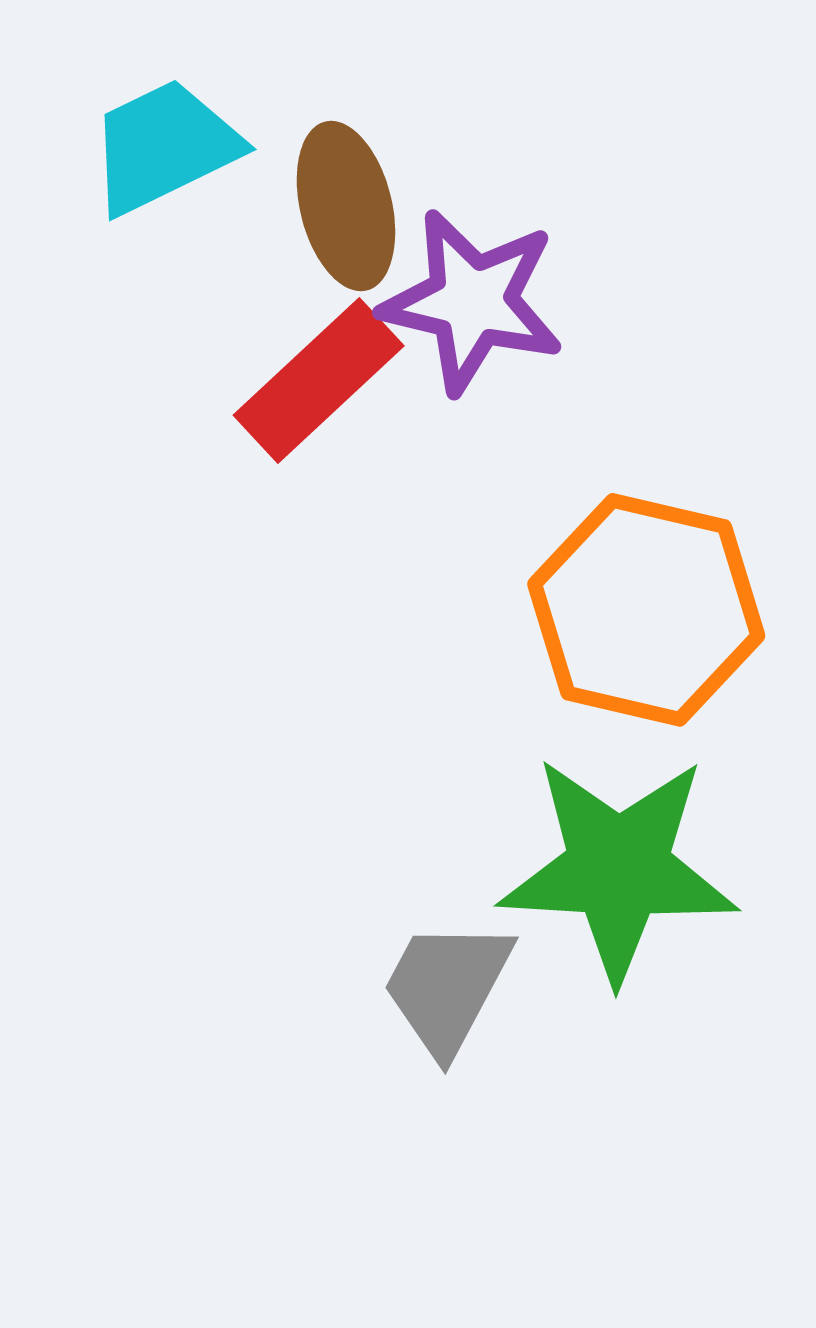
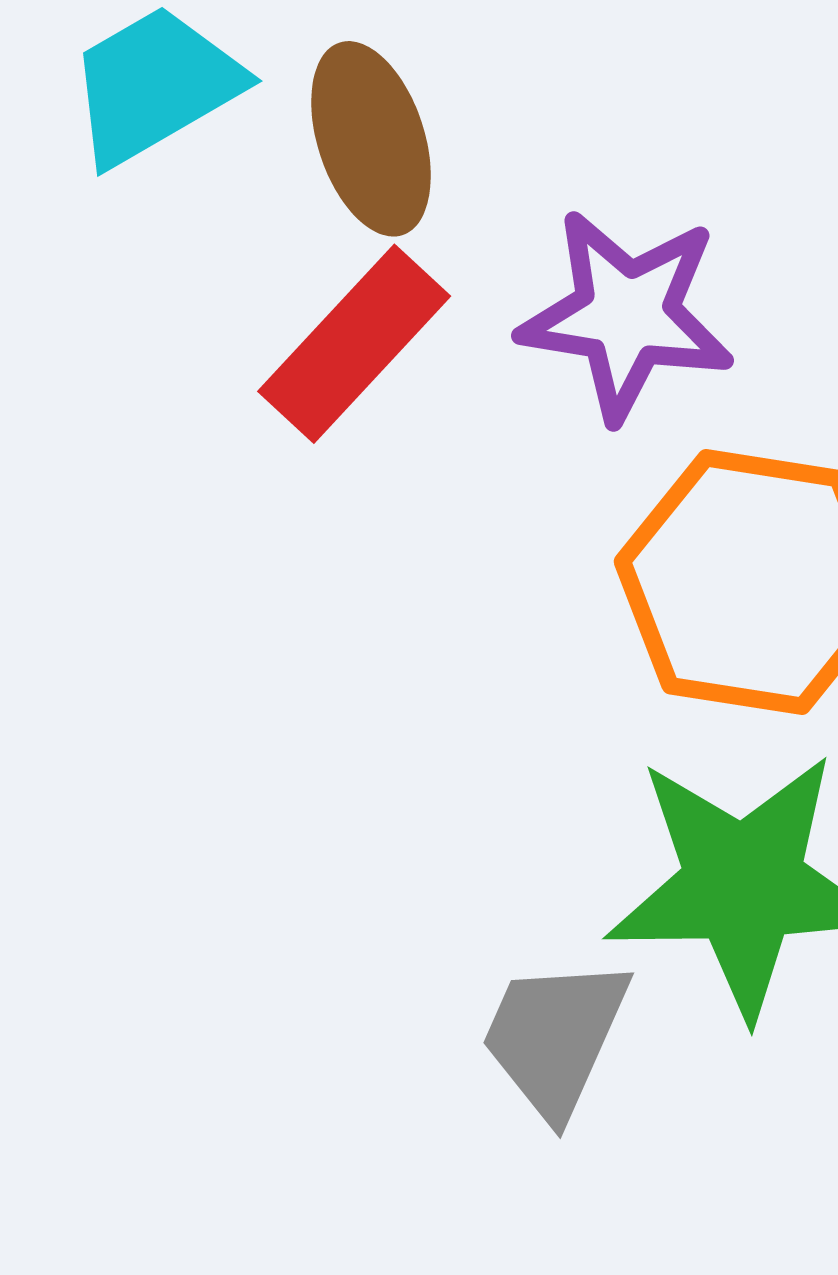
purple star: (472, 301) -> (627, 315), moved

